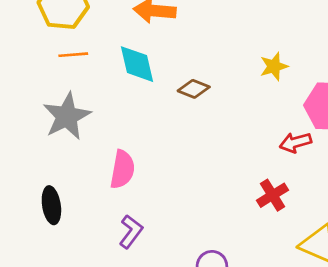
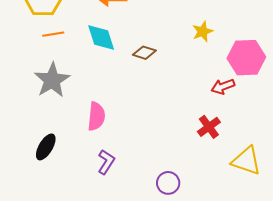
black ellipse: (51, 205) -> (46, 147), turned 44

